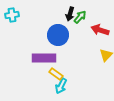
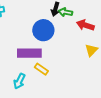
green arrow: (80, 17) -> (65, 12), turned -120
cyan arrow: (61, 86) -> (19, 81), moved

